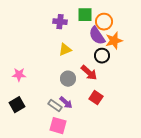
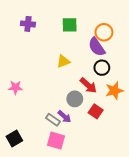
green square: (85, 15) -> (70, 25), moved
purple cross: (60, 22) -> (28, 24), moved
orange star: (114, 41) -> (114, 91), moved
gray circle: (68, 79) -> (75, 99), moved
black square: (17, 105) -> (14, 138), moved

